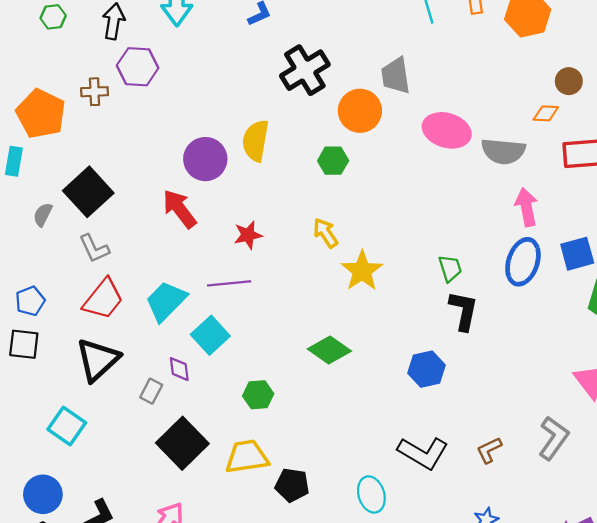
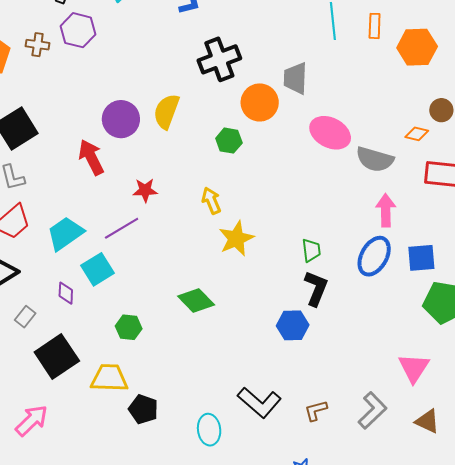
purple line: (229, 283) -> (122, 228), turned -36
blue hexagon: (427, 369) -> (293, 325), moved
gray rectangle: (151, 391) -> (25, 317), moved

